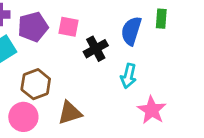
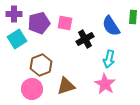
blue semicircle: (131, 31) -> (111, 26), turned -50
pink star: (152, 110) -> (105, 84), moved

